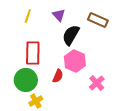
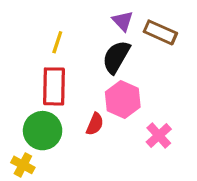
purple triangle: (59, 15) -> (123, 21), moved
yellow line: (28, 16) -> (57, 42), moved
yellow cross: (36, 101) -> (23, 165), moved, turned -32

